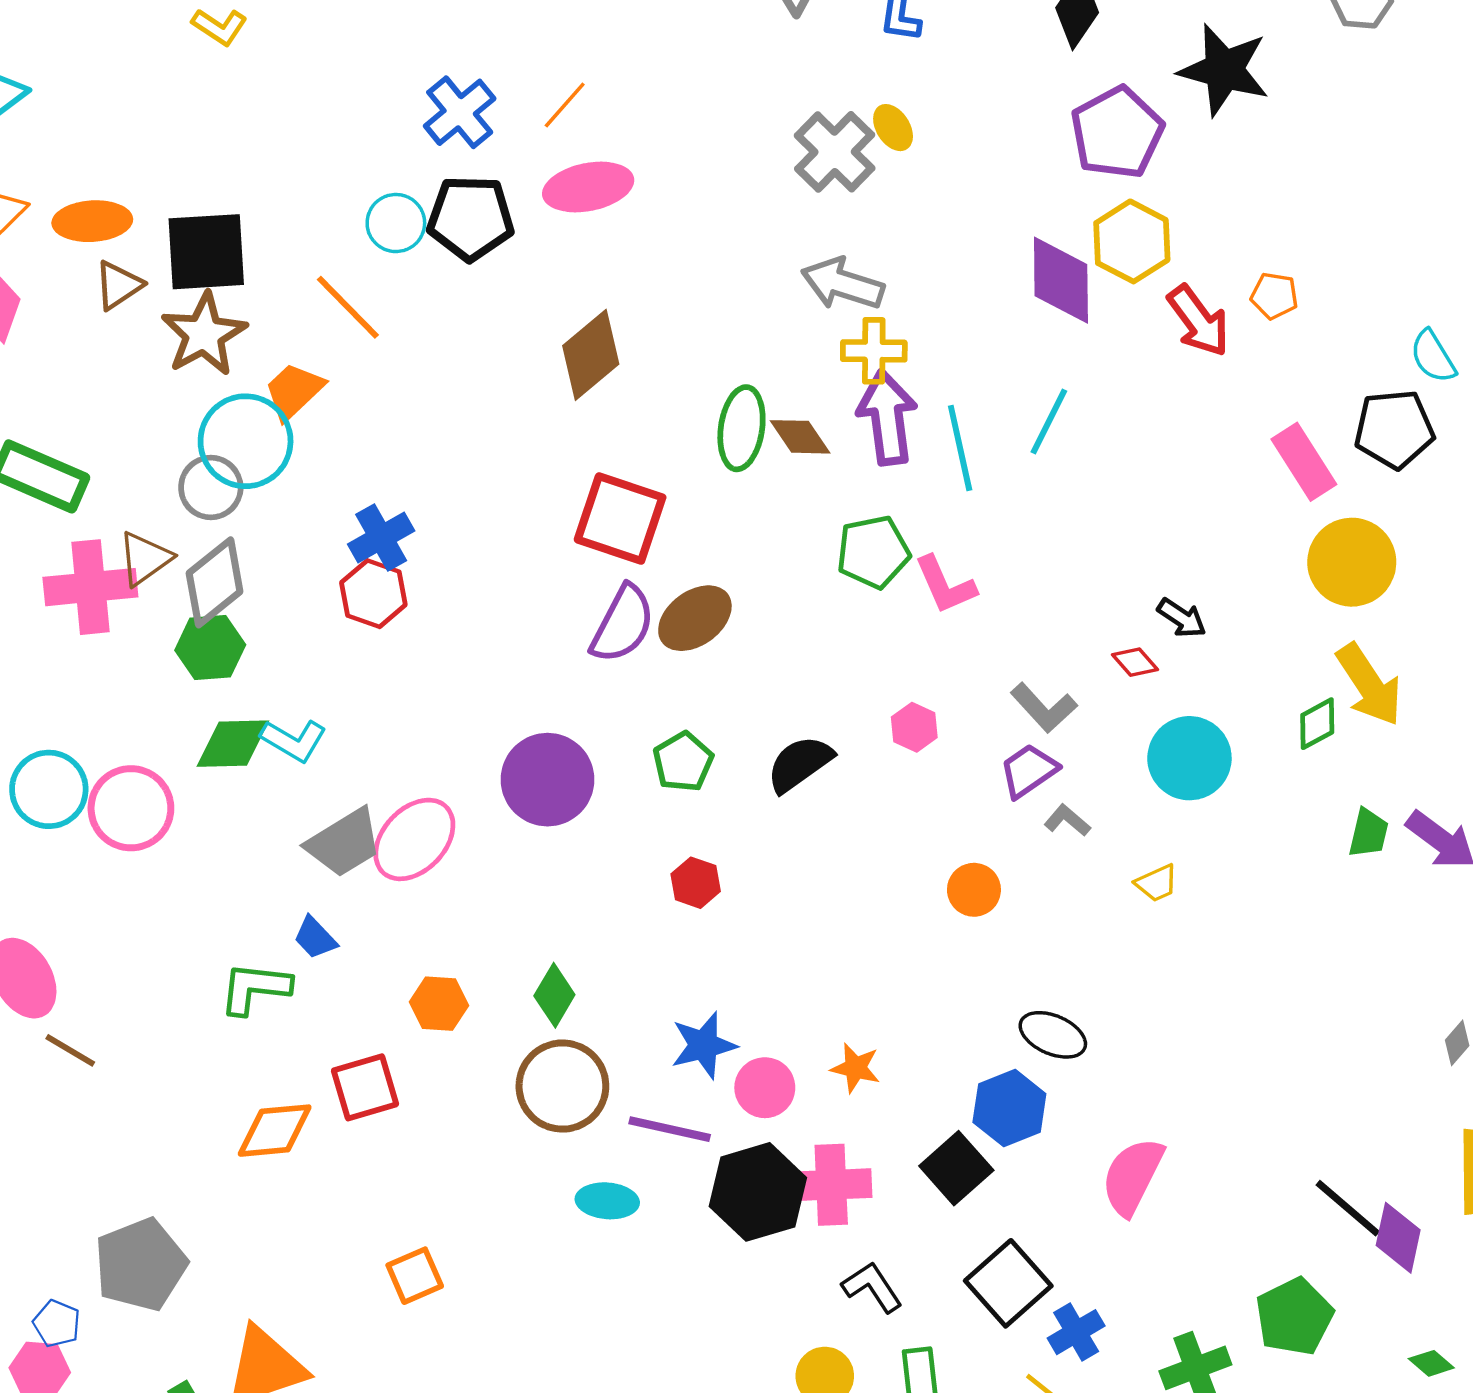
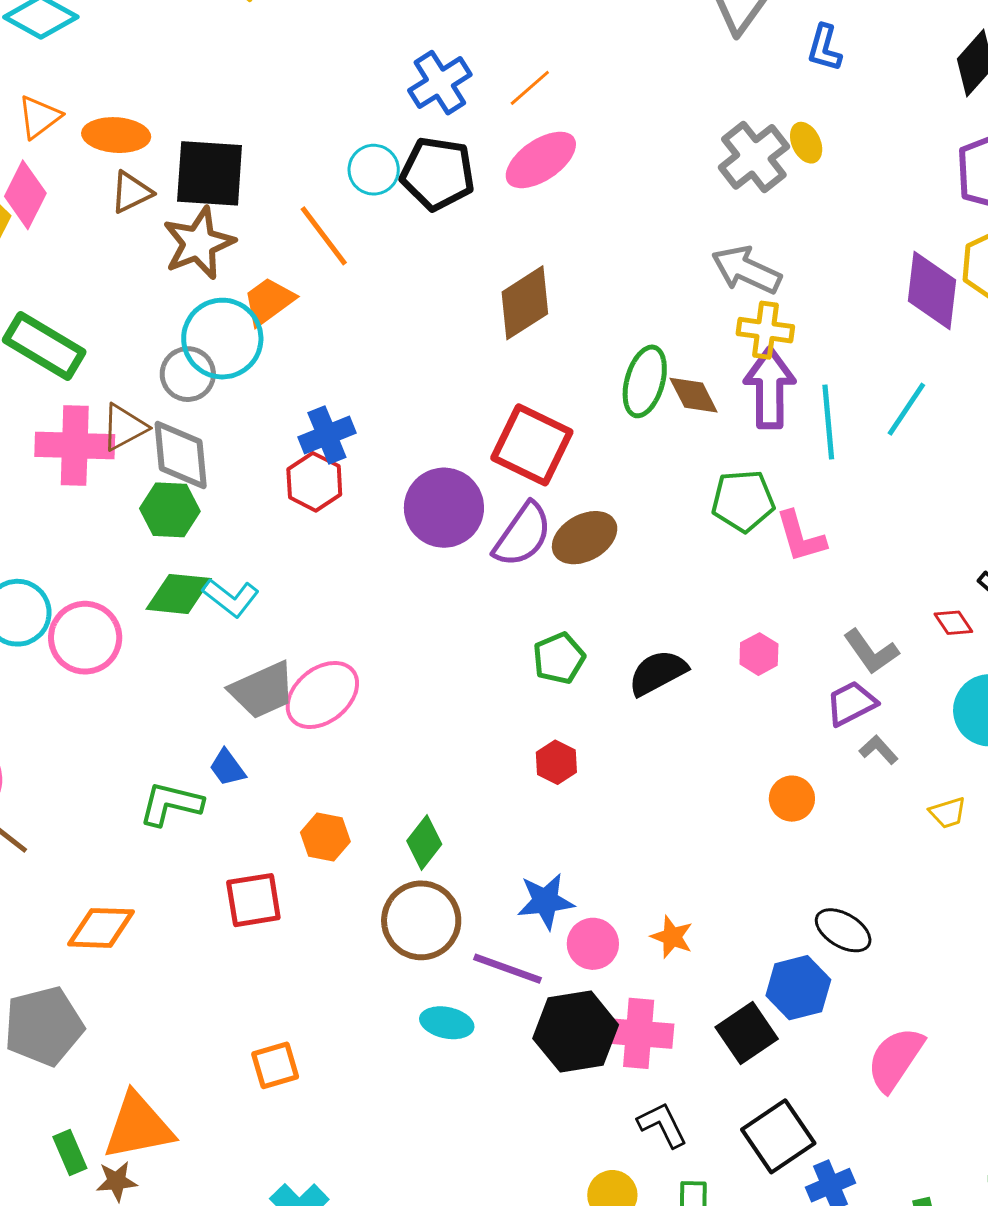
pink ellipse: (588, 187) -> (541, 160), turned -30
gray diamond: (215, 582) -> (181, 455), turned -64
purple circle: (547, 780) -> (444, 508), moved
orange diamond: (275, 1131) -> (101, 928), moved

